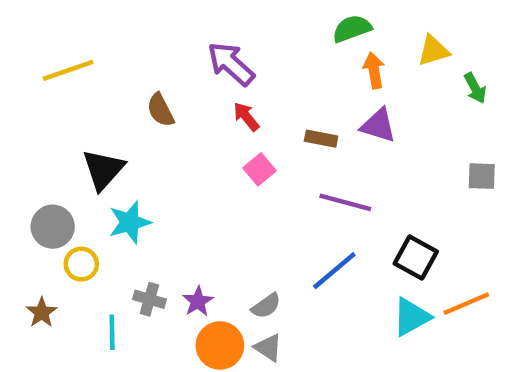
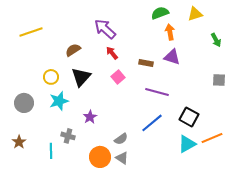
yellow triangle: (433, 51) -> (195, 14), moved
brown semicircle: (160, 110) -> (73, 50), turned 84
black triangle: (103, 169) -> (81, 77), moved
yellow circle: (81, 264) -> (51, 77), moved
purple star: (198, 301) -> (90, 117), moved

